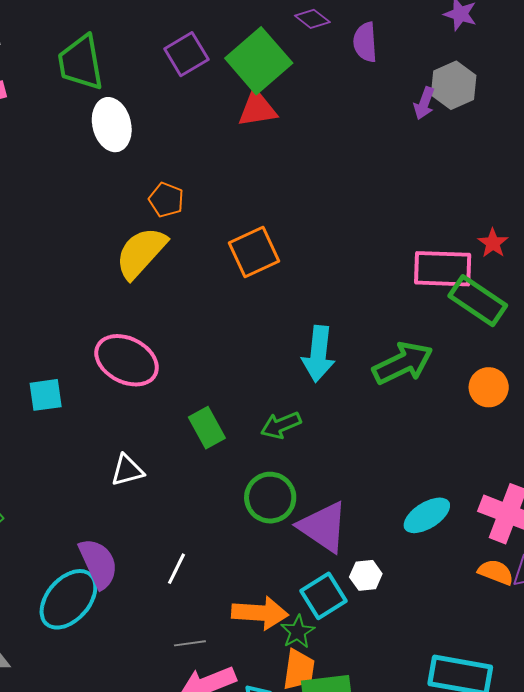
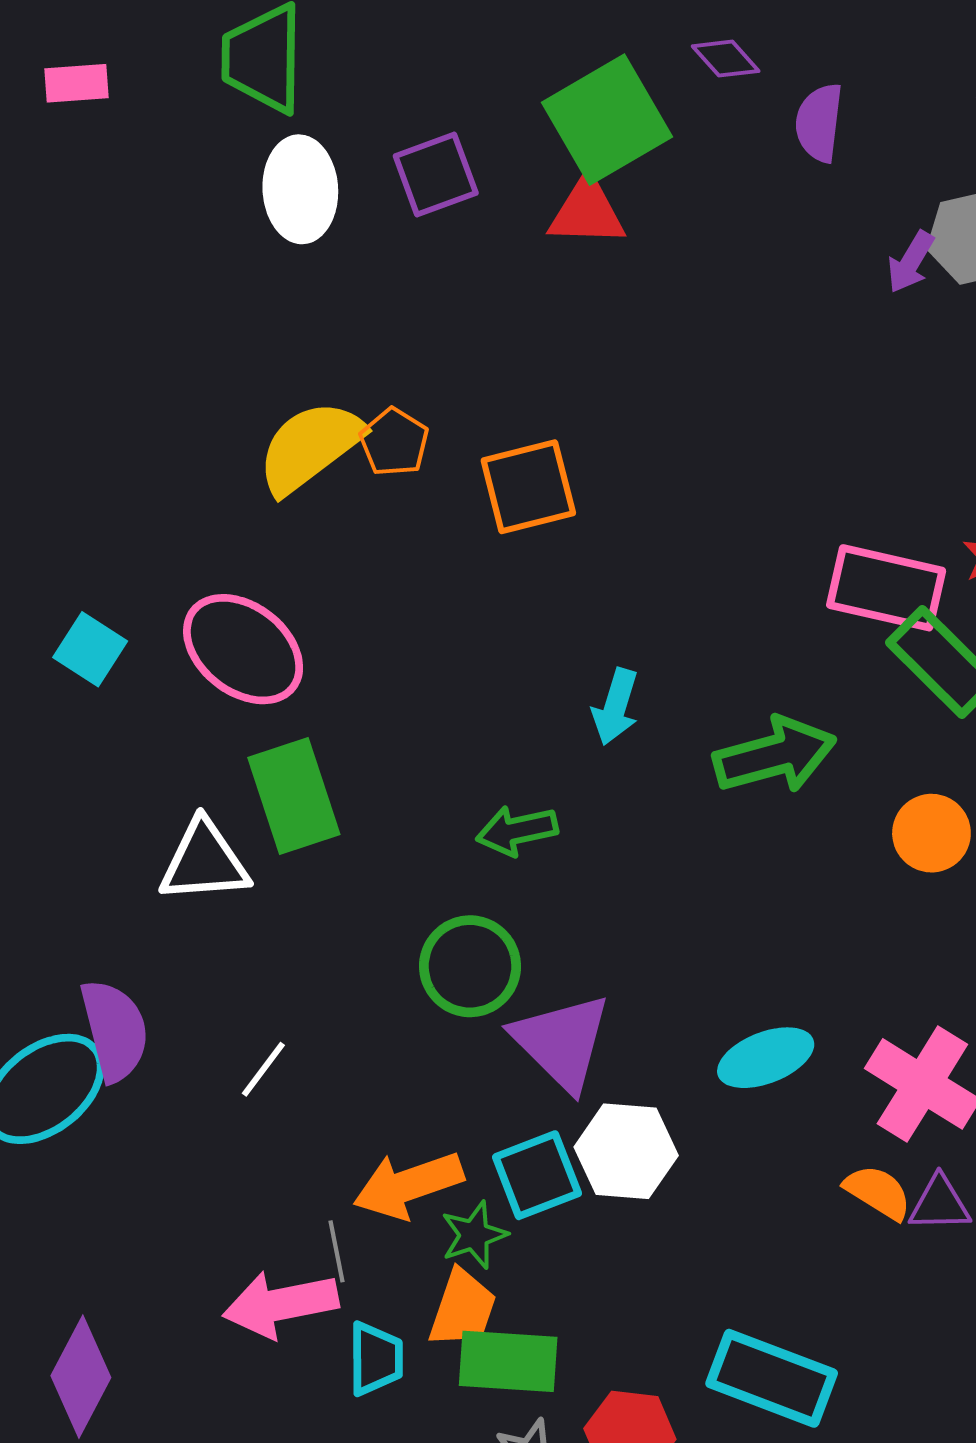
purple square: (186, 54) -> (436, 175), moved
orange pentagon: (166, 200) -> (394, 442), moved
cyan arrow: (318, 354) -> (615, 707), size x0.7
cyan square: (46, 395) -> (90, 649), moved, turned 30
green rectangle: (207, 428) -> (294, 796), moved, size x1.4
white triangle: (127, 470) -> (204, 862), size x1.4
white hexagon: (366, 575) -> (626, 1151), size x1.6
orange arrow: (260, 613) -> (408, 1185), turned 146
gray line: (190, 643) -> (337, 1251), moved, turned 76

